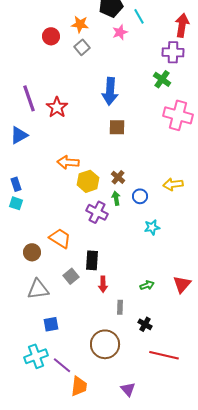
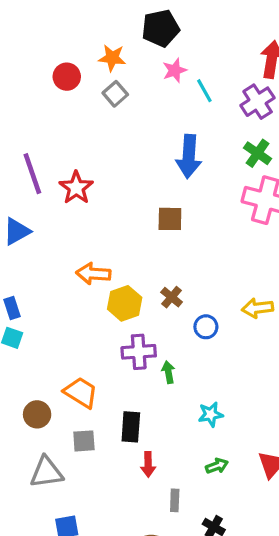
cyan line: (139, 16) -> (204, 91), moved
purple cross: (173, 52) -> (258, 102), turned -35
green cross: (162, 79) -> (258, 153), moved
blue arrow: (110, 91) -> (189, 156), moved
green arrow: (116, 198) -> (168, 372), moved
purple cross: (97, 212) -> (139, 352), turned -30
cyan star: (152, 227) -> (211, 414), moved
gray square: (71, 276) -> (84, 441), moved, turned 35

